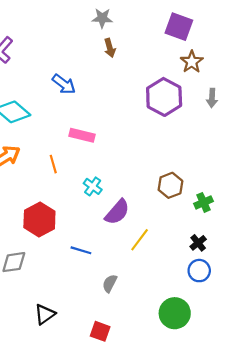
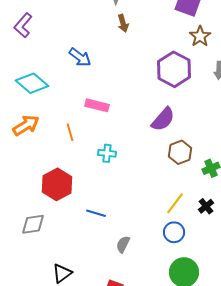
cyan cross: (93, 186) -> (107, 153), turned -30
purple semicircle: (117, 212) -> (163, 119), moved
yellow line: (140, 240) -> (175, 203), moved
blue circle: (199, 271) -> (174, 232), moved

